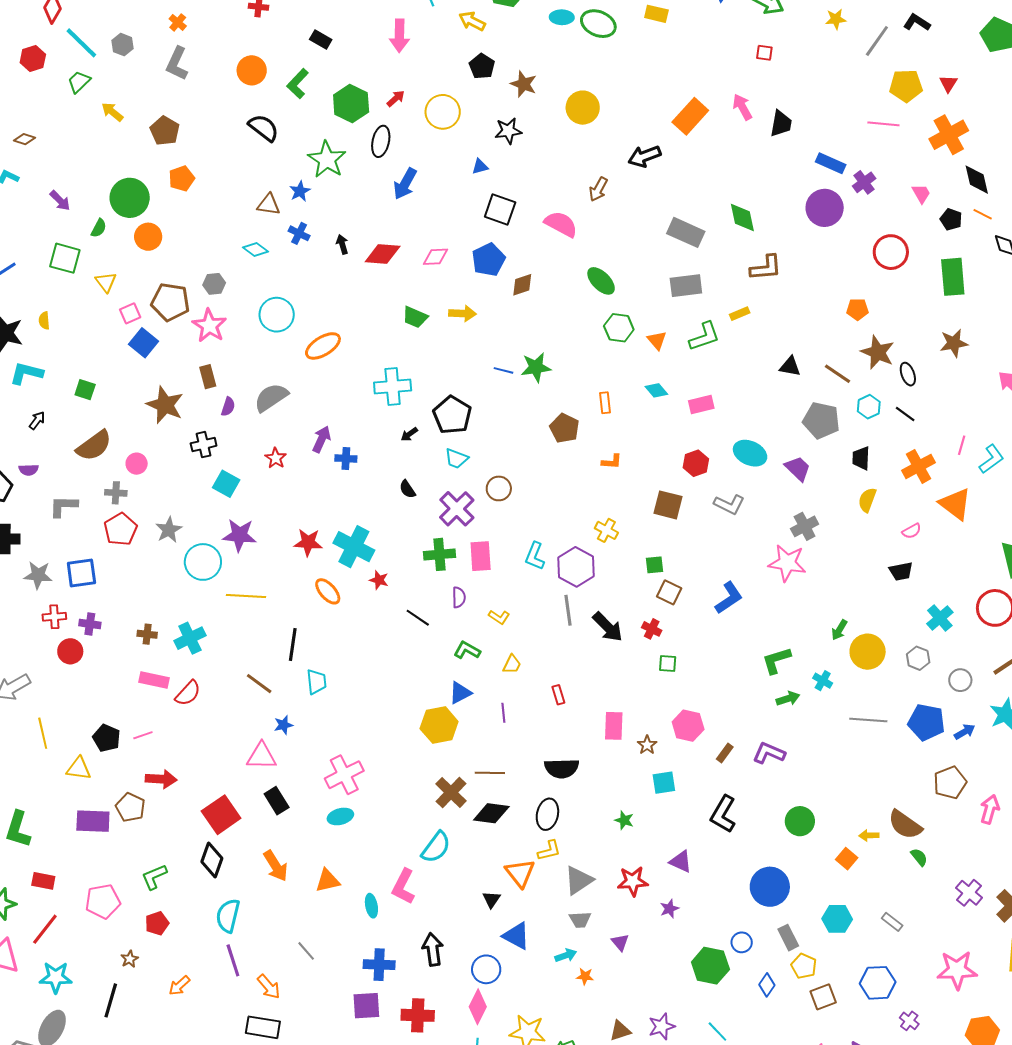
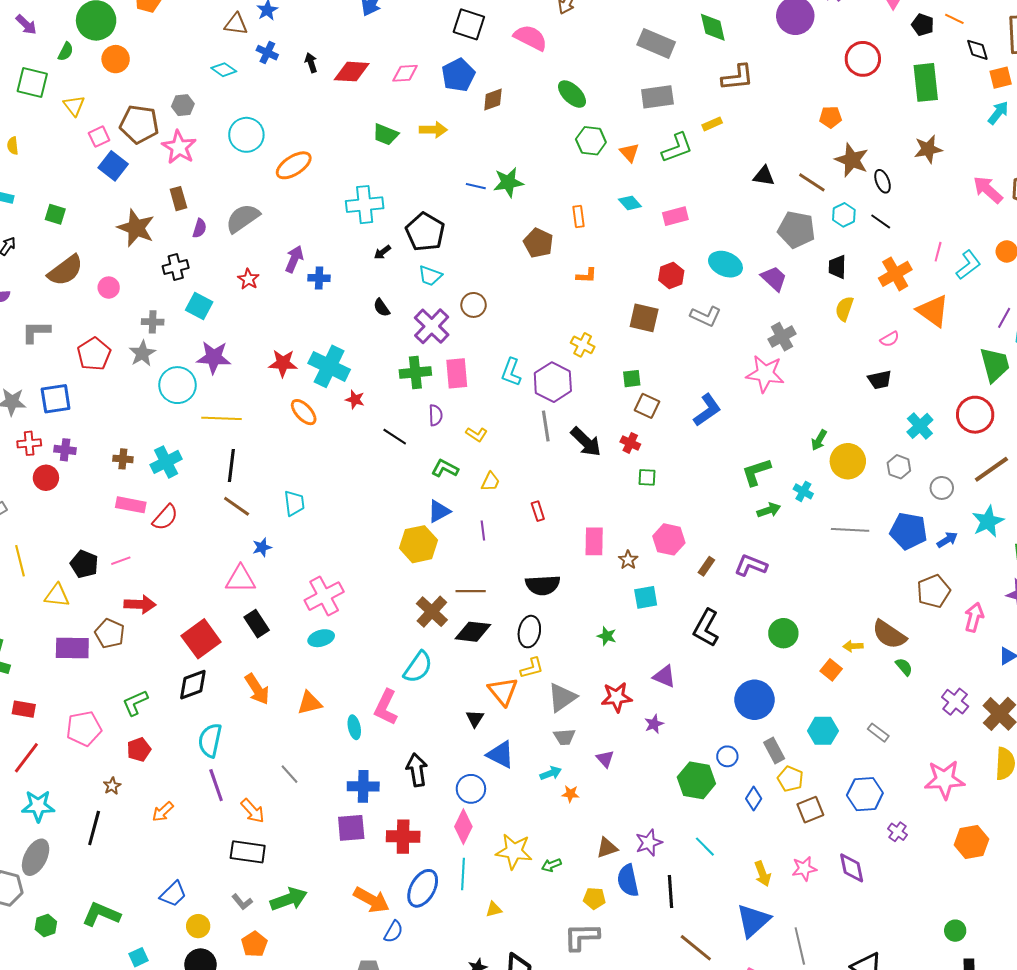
gray cross: (116, 493) -> (153, 322), moved
black line: (293, 644) -> (231, 466), moved
black diamond: (212, 860) -> (193, 685), turned 52

